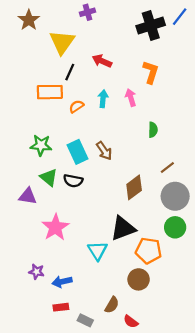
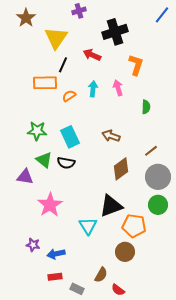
black cross: (151, 26) -> (115, 32), moved
green semicircle: (153, 130) -> (146, 107), moved
brown arrow: (104, 151) -> (111, 136), moved, turned 144

